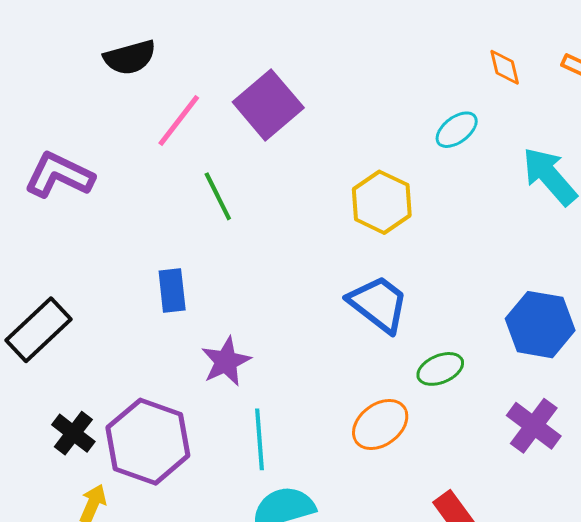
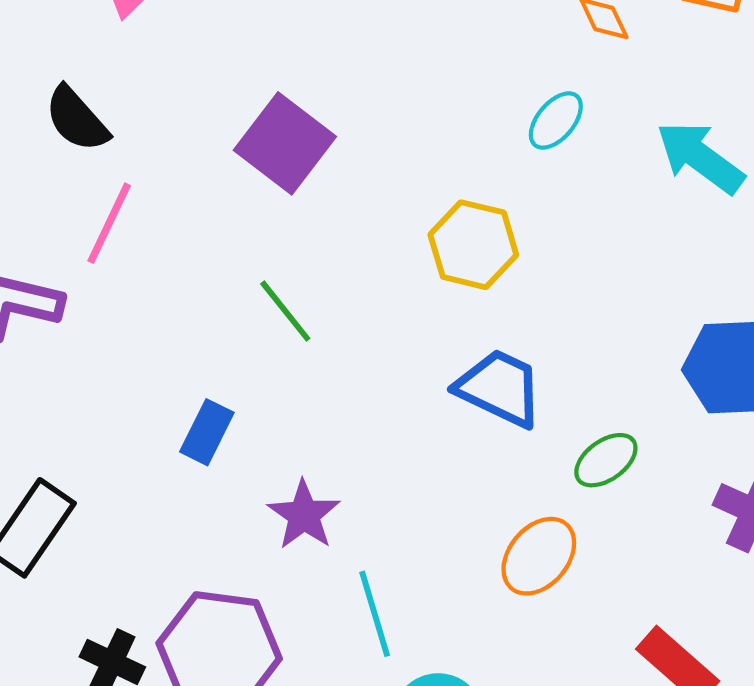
black semicircle: (130, 57) -> (77, 119), turned 76
pink line: (179, 121) -> (109, 223), moved
green line: (218, 196) -> (285, 311), moved
blue rectangle: (172, 290) -> (207, 432), turned 45

